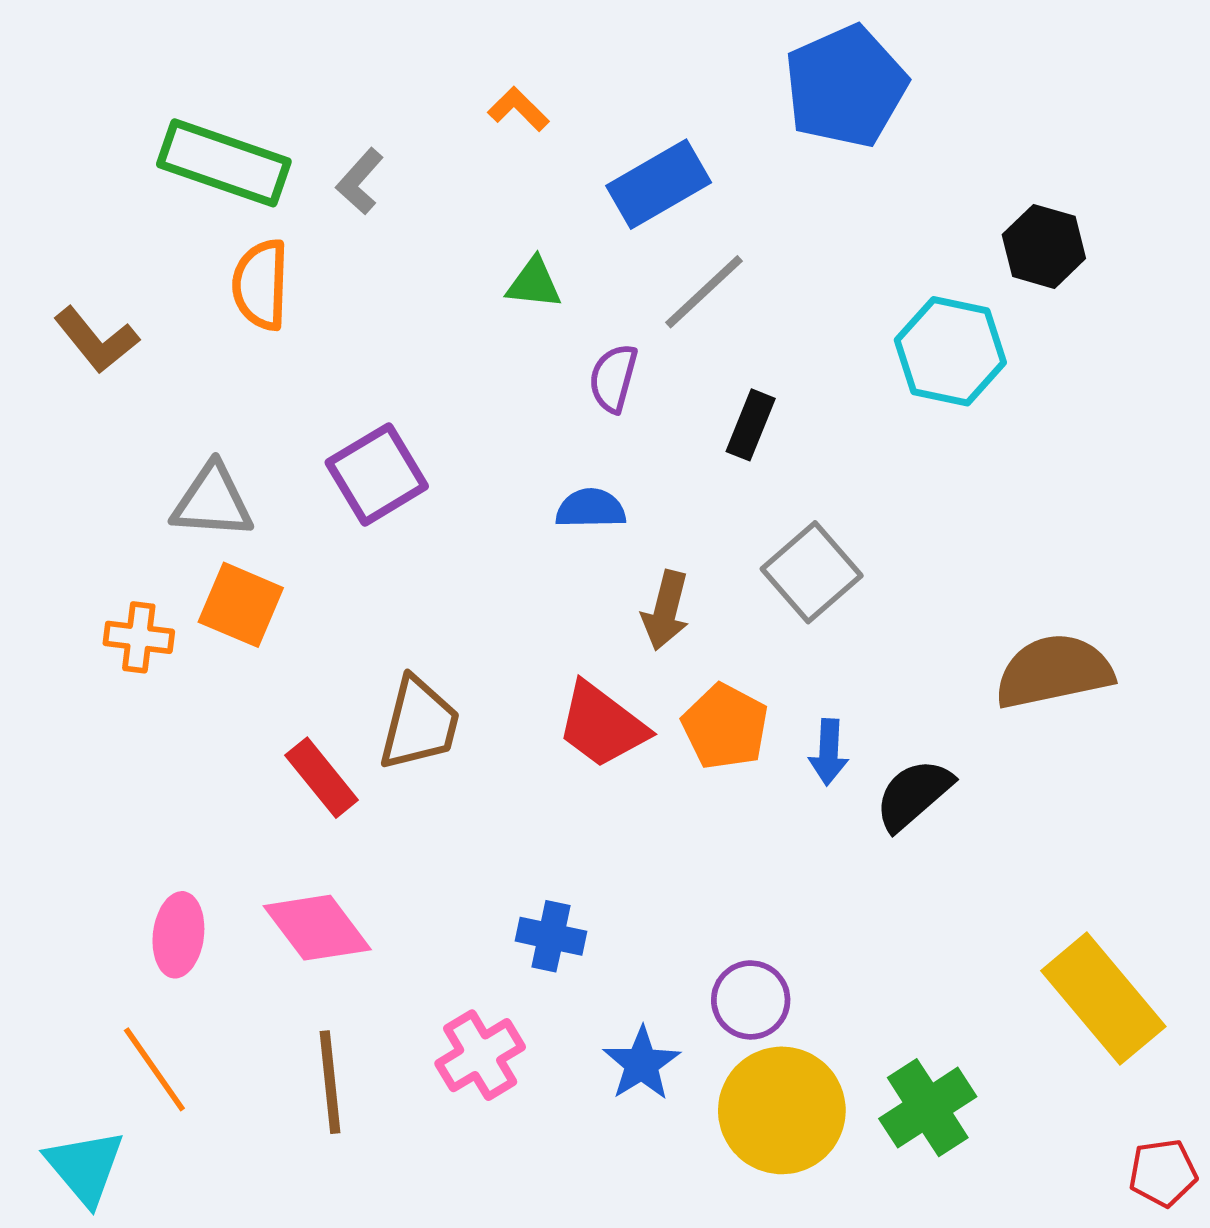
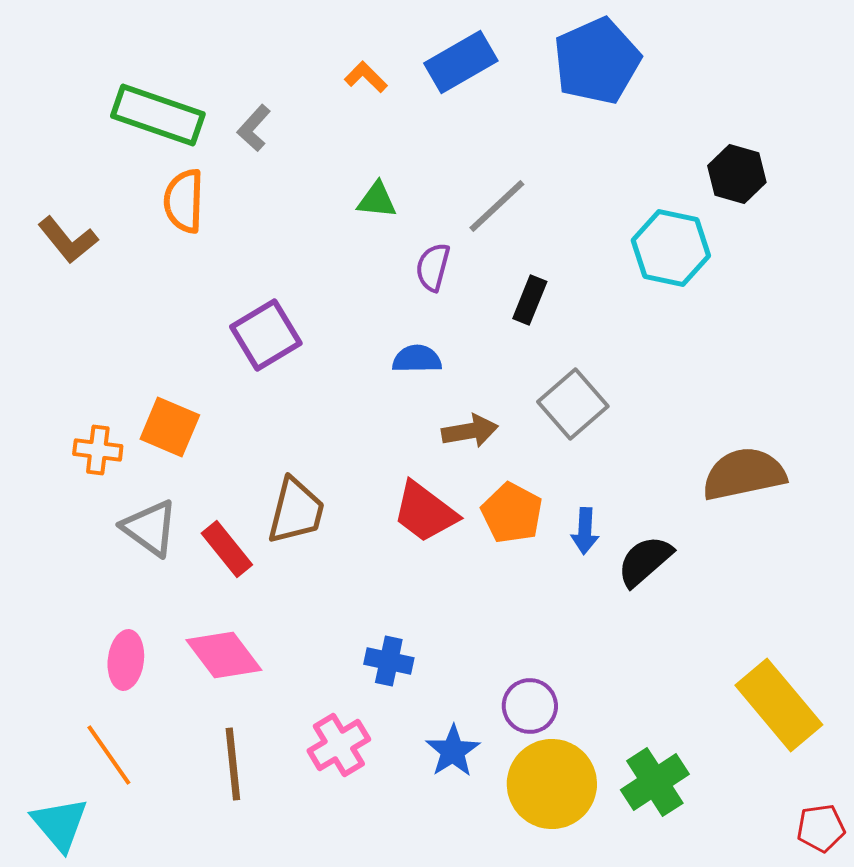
blue rectangle: (659, 184) -> (461, 62), moved
gray triangle: (212, 501) -> (150, 528), moved, turned 32
brown arrow: (666, 610) -> (470, 431), turned -114

